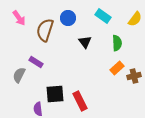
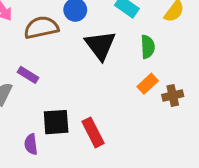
brown semicircle: (45, 30) -> (41, 28), turned 60
black triangle: (85, 42) -> (100, 45), size x1.6

